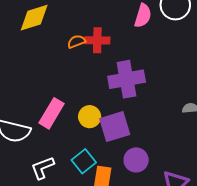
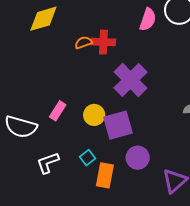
purple cross: (127, 79) -> (131, 80), turned -36
pink rectangle: (51, 113) -> (58, 111), size x0.7
cyan square: (84, 161) -> (87, 158), size x0.7

